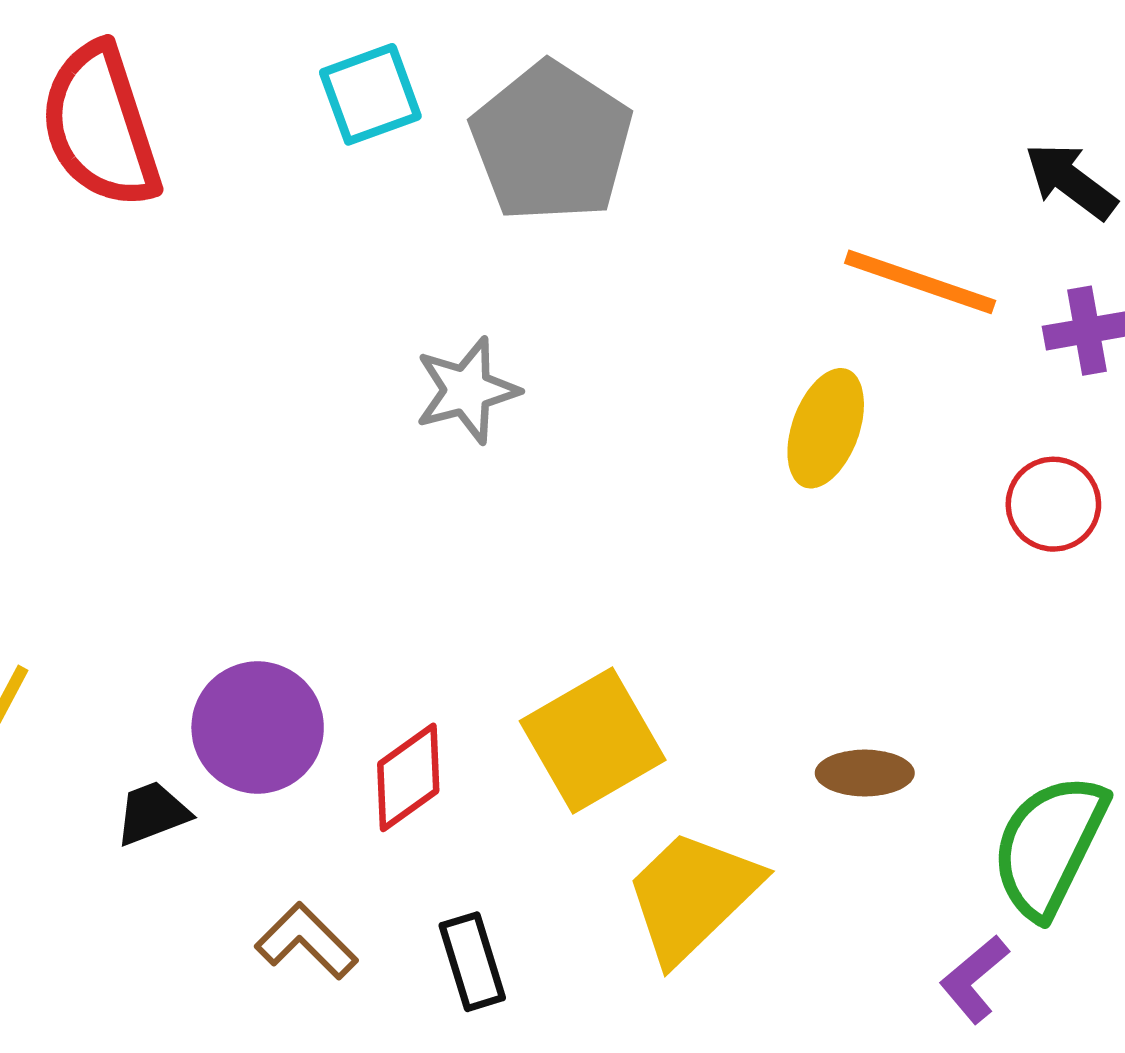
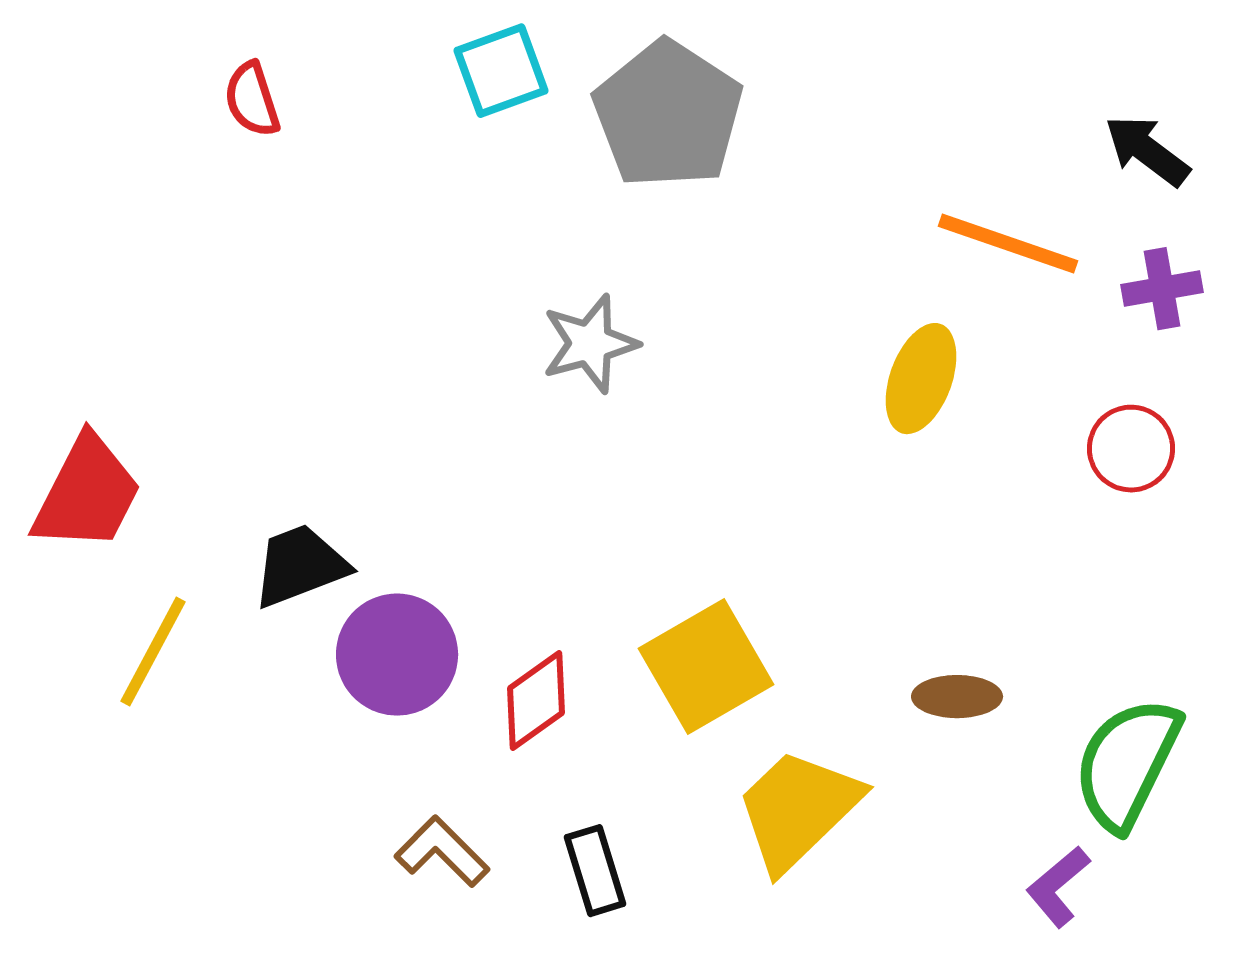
red semicircle: (100, 126) -> (252, 100), size x0.5
black trapezoid: (152, 813) -> (300, 566), moved, size x1.4

